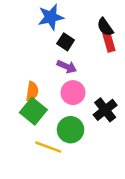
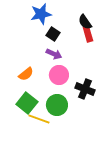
orange semicircle: (32, 91) -> (26, 74), turned 42
black cross: (105, 110) -> (85, 89), turned -30
green square: (33, 111) -> (27, 103), moved

